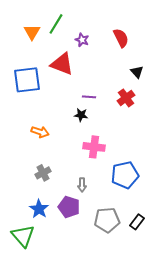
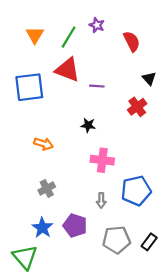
green line: (56, 24) -> (69, 37), moved
purple star: (82, 40) -> (97, 25), moved
purple line: (89, 97) -> (97, 86), moved
gray arrow: (82, 185) -> (101, 200), moved

